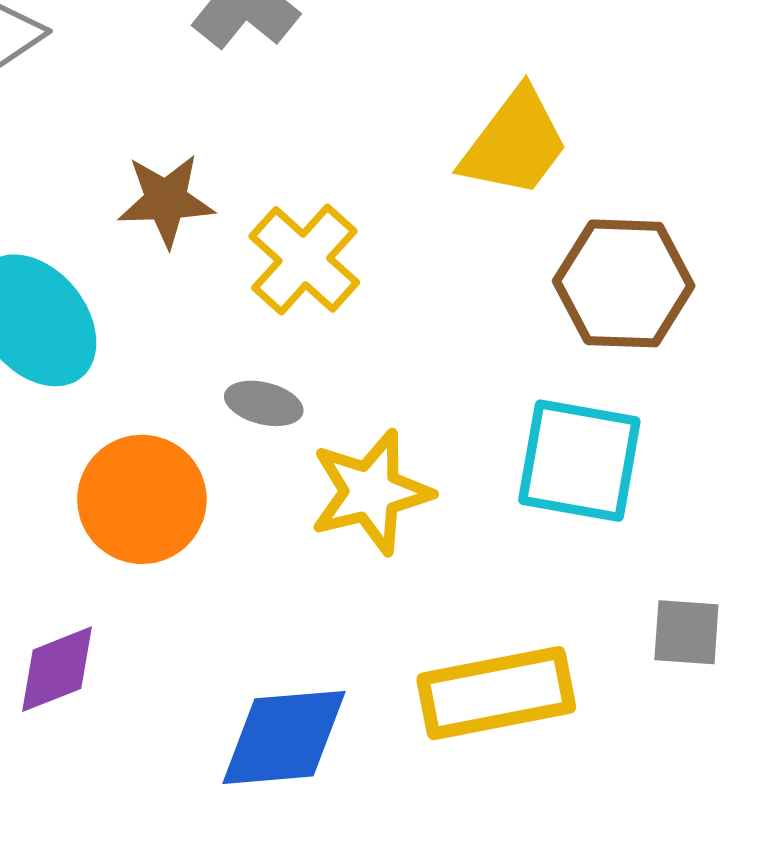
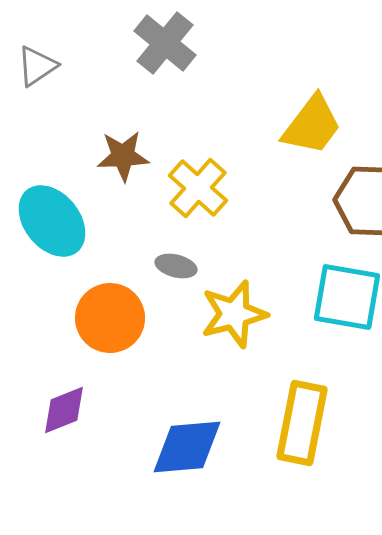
yellow rectangle: (496, 693) -> (302, 423), turned -68

